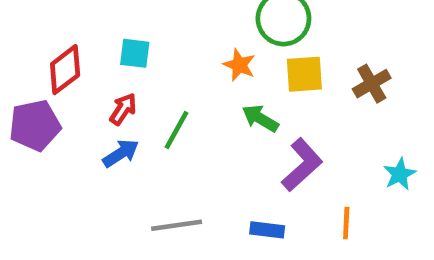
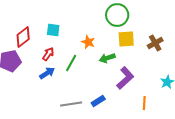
orange star: (239, 65) -> (88, 42), moved
green arrow: (260, 118) -> (107, 58), turned -49
blue rectangle: (267, 230) -> (98, 101), moved, turned -40

